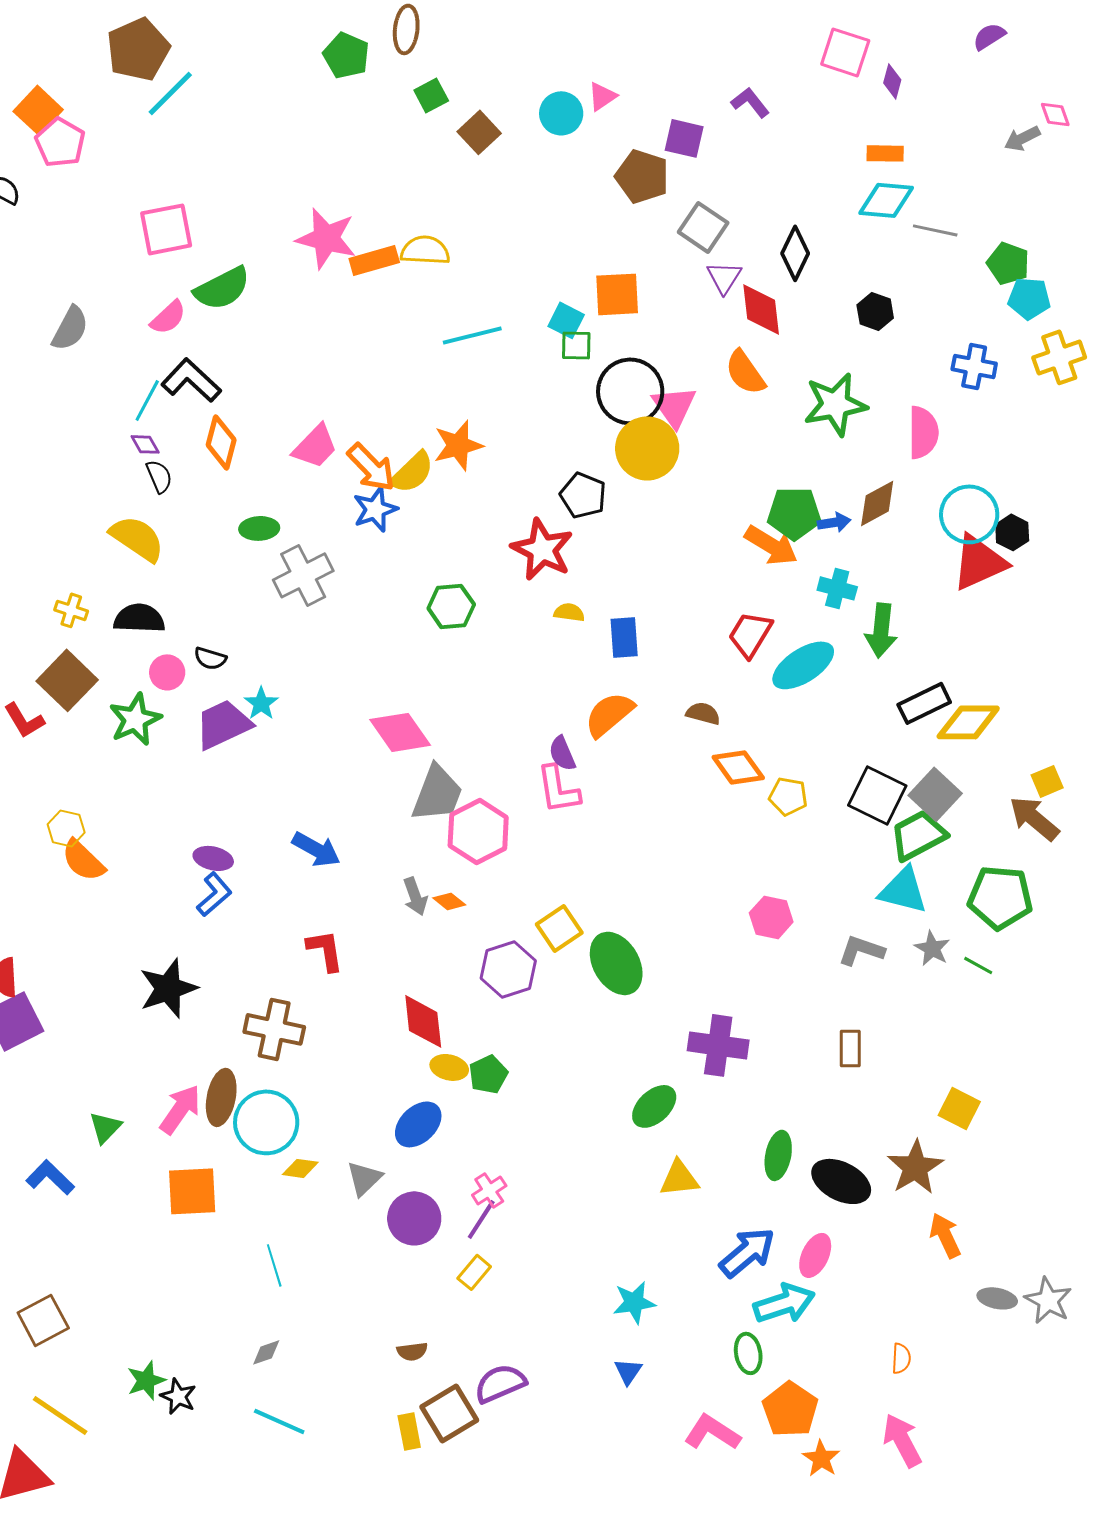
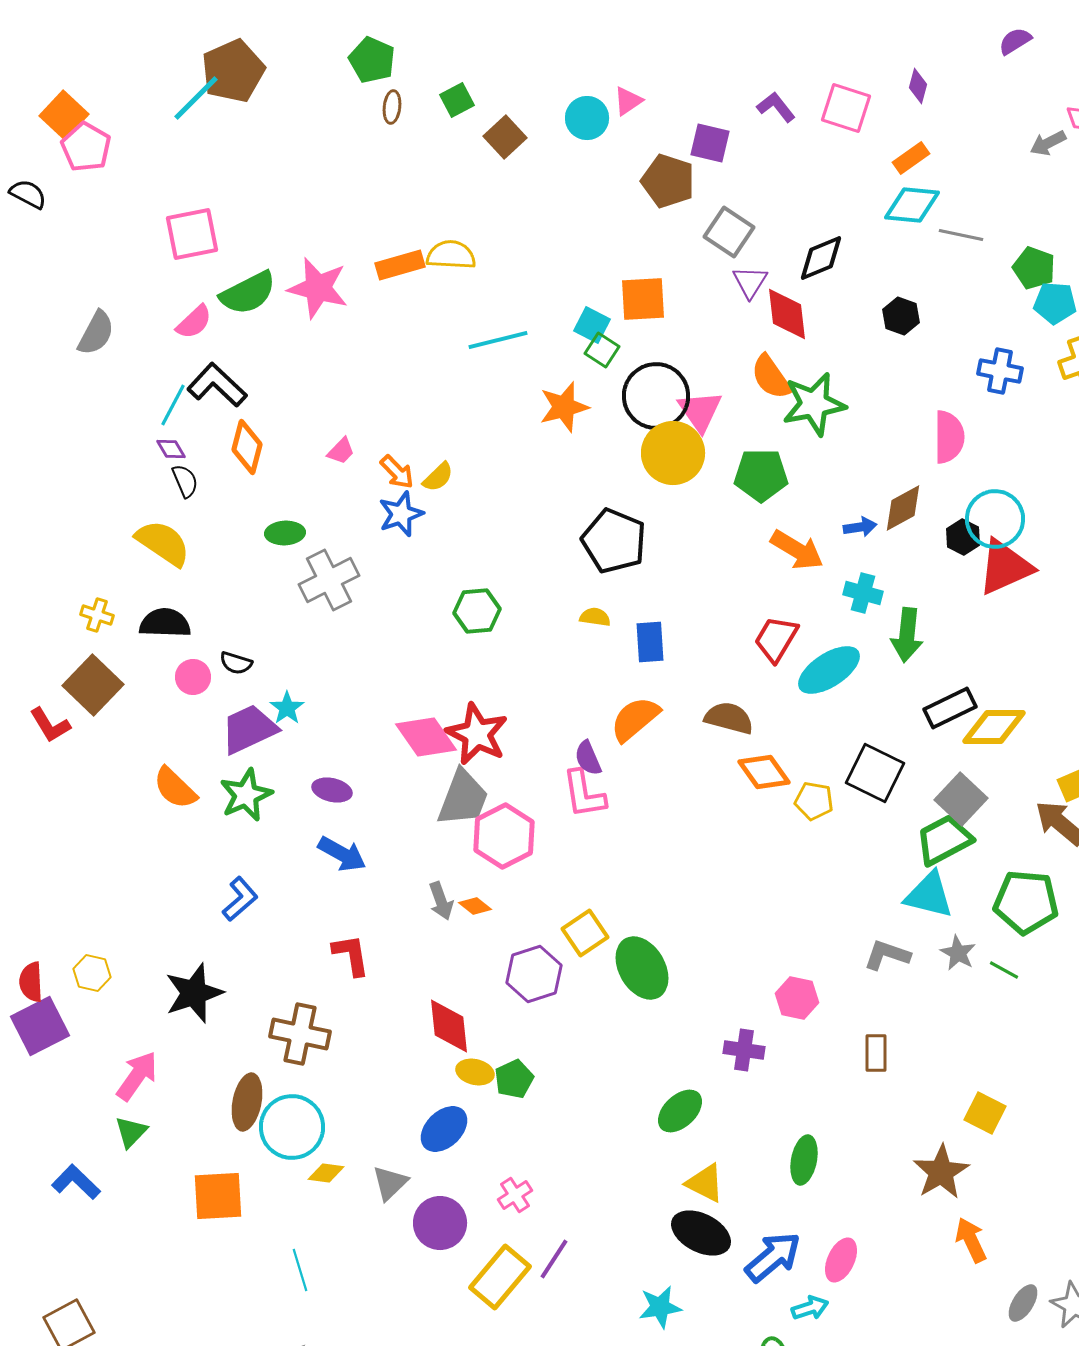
brown ellipse: (406, 29) -> (392, 107), moved, size x0.7
brown pentagon: (138, 49) -> (233, 71), moved
pink square: (845, 52) -> (846, 108), moved
orange rectangle: (885, 153) -> (911, 158), turned -36
pink star: (326, 238) -> (318, 288), moved
black diamond: (795, 253) -> (821, 258), turned 42
green square: (576, 345) -> (602, 350), turned 32
green star: (835, 404) -> (814, 404), moved
orange star: (458, 445) -> (564, 407), moved
pink trapezoid: (315, 446) -> (341, 451), size x0.6
orange arrow: (371, 467) -> (397, 472), size x0.7
yellow semicircle: (412, 472) -> (438, 477), size x0.7
black pentagon: (583, 495) -> (614, 541), moved, size x1.4
green pentagon: (794, 513) -> (761, 475), moved
black hexagon: (1012, 532) -> (963, 537), moved
red star: (542, 549) -> (477, 734), moved
brown semicircle: (703, 713) -> (729, 718), size x1.4
green star: (135, 719) -> (246, 795), moved
black square: (877, 795) -> (875, 773), moved
yellow hexagon: (66, 828) -> (92, 973), moved
purple ellipse: (213, 858) -> (332, 790), moved
orange semicircle: (83, 860) -> (175, 788), moved
pink hexagon: (771, 917) -> (797, 998), moved
purple cross: (718, 1045) -> (744, 1050), size x0.7
pink arrow: (180, 1109) -> (137, 1076), moved
yellow triangle: (679, 1178) -> (705, 1183), turned 33
black ellipse: (841, 1181) -> (701, 1233), moved
purple line: (481, 1219) -> (554, 1259), moved
yellow rectangle: (474, 1272) -> (500, 1277), size x1.8
gray ellipse: (997, 1298) -> (1023, 1303), turned -69
cyan arrow: (784, 1303) -> (810, 1308), size x0.6

